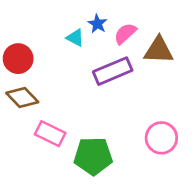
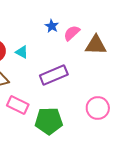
cyan triangle: (75, 38) -> (22, 52), moved
purple rectangle: (113, 71) -> (54, 75), moved

